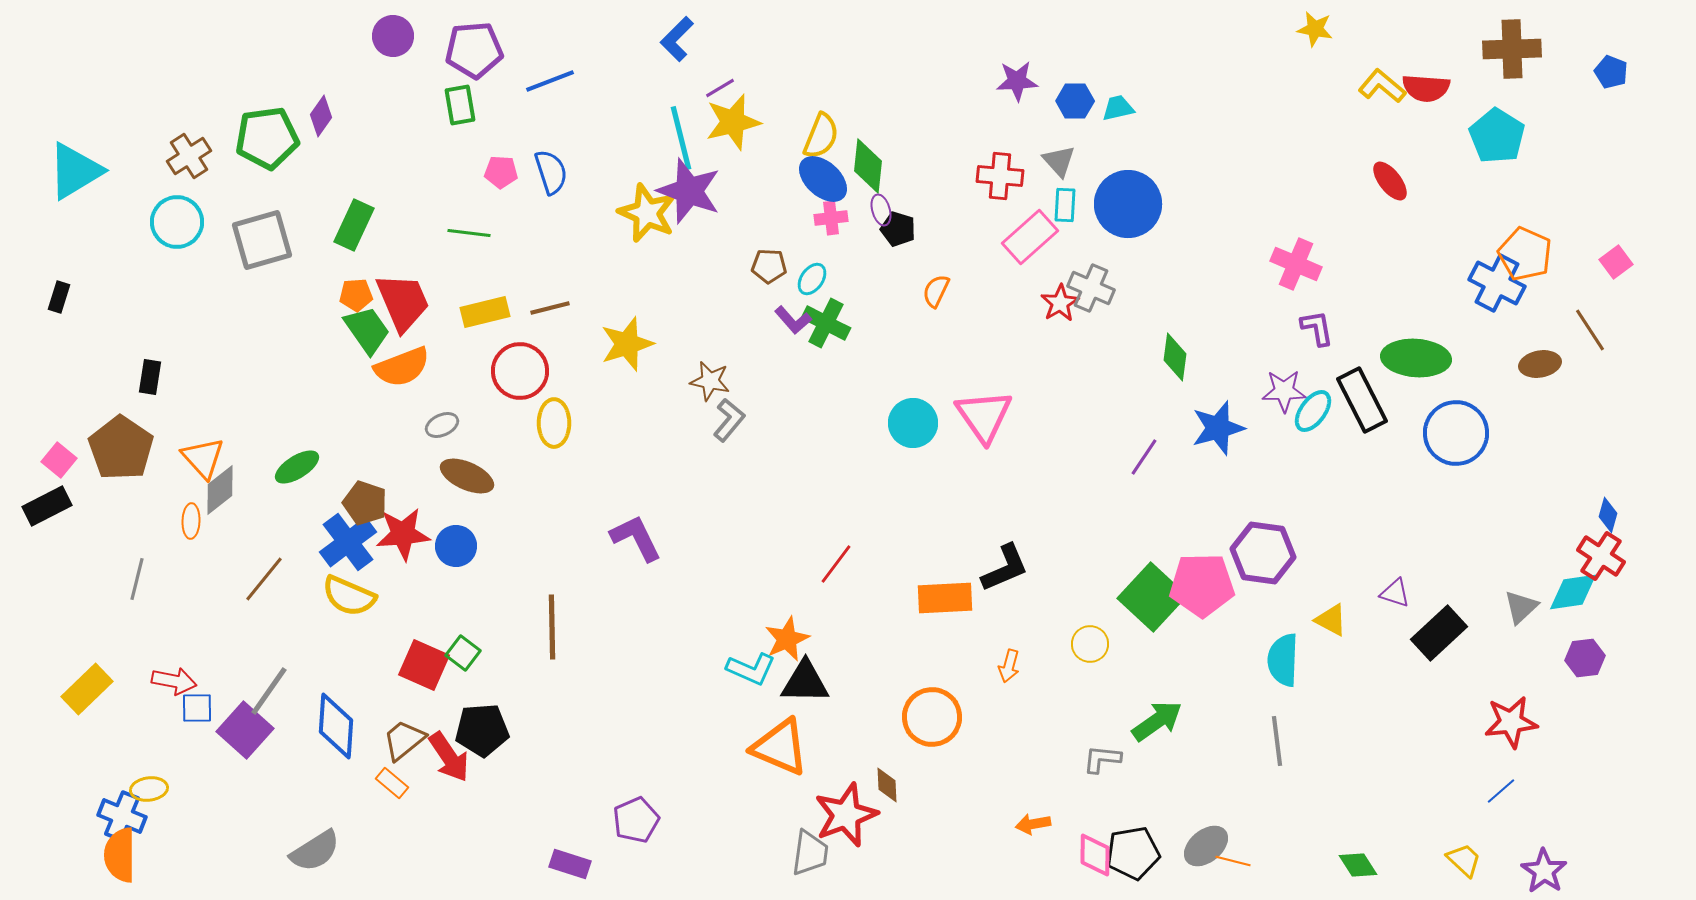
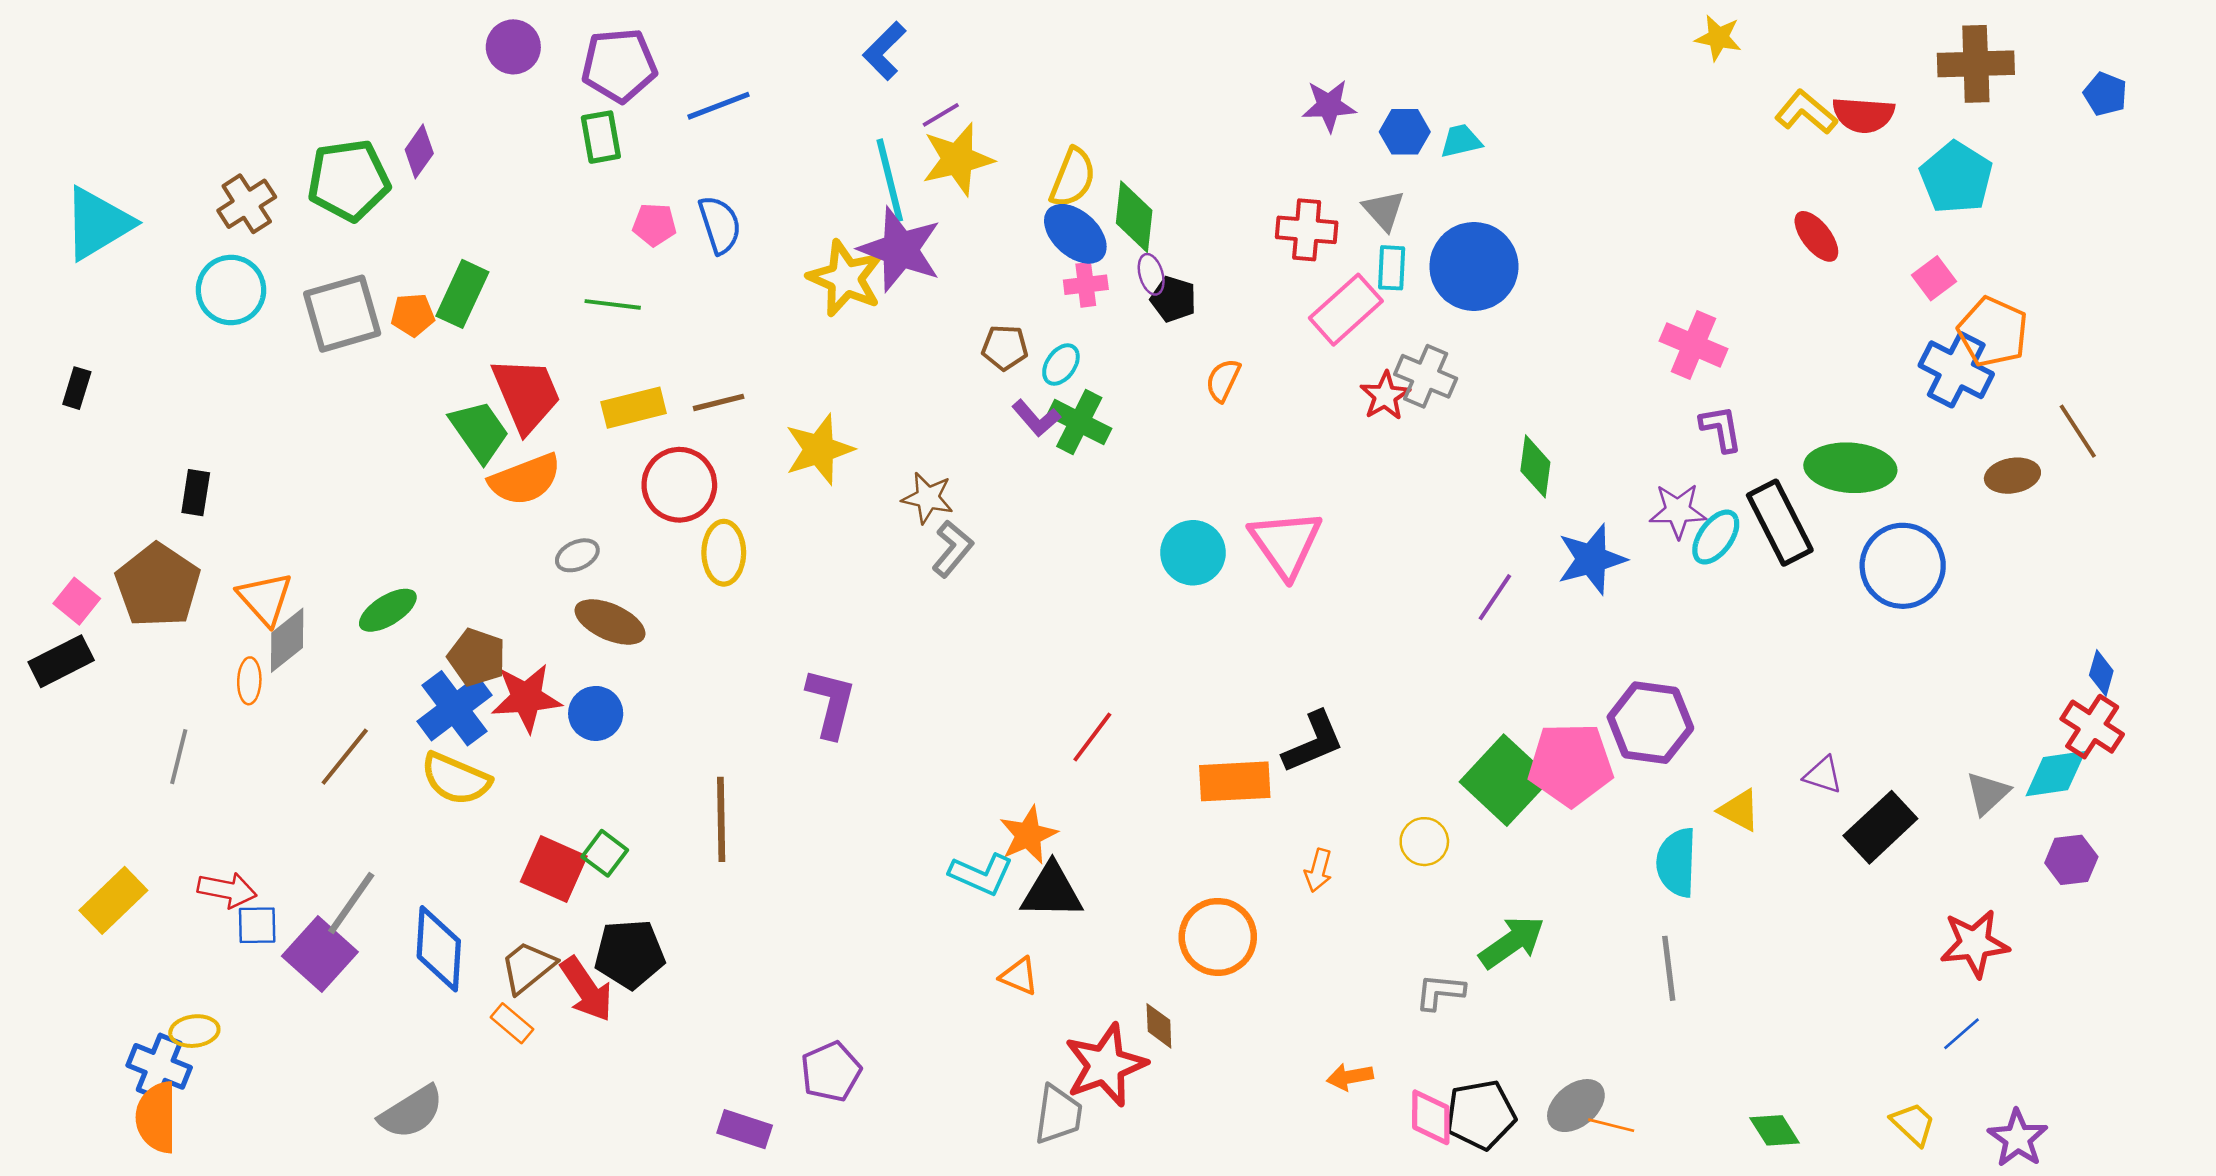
pink square: (1616, 262) -> (1934, 278), moved
orange pentagon: (356, 295) -> (413, 315), moved
purple L-shape: (636, 538) -> (831, 703), turned 40
orange triangle: (780, 747) -> (1019, 976), size x0.5

